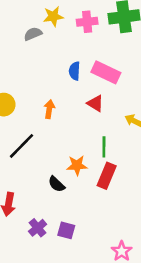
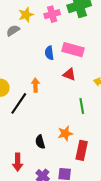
black line: (21, 146) -> (19, 103), moved
orange star: (77, 165) -> (65, 133), moved
red rectangle: (107, 176) -> (82, 150), moved
black semicircle: (56, 184) -> (40, 142), moved, turned 40

